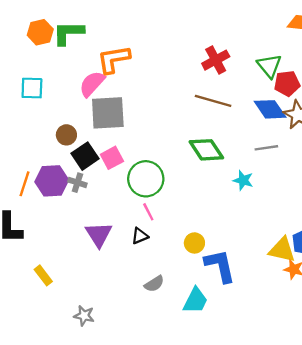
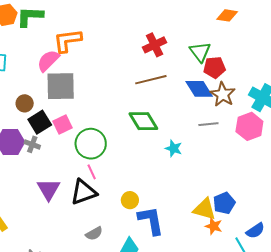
brown line: (213, 101) -> (151, 80), turned -32
gray line: (266, 148) -> (208, 124), moved
black triangle: (140, 236) -> (83, 192), size x1.8

